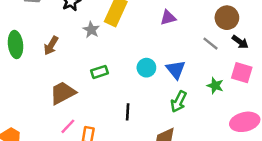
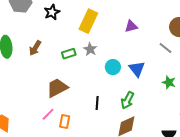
gray star: (91, 30) -> (90, 49), moved
green rectangle: (100, 72) -> (69, 54), moved
brown trapezoid: (63, 93) -> (57, 88), moved
green arrow: (179, 102) -> (127, 100), moved

